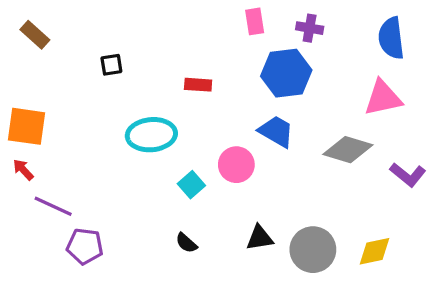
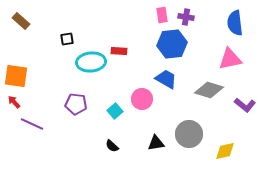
pink rectangle: (255, 21) -> (162, 15), moved
cyan ellipse: (151, 135) -> (91, 62), moved
purple pentagon: (85, 246) -> (76, 104), moved
gray circle: (313, 250) -> (189, 134), moved

